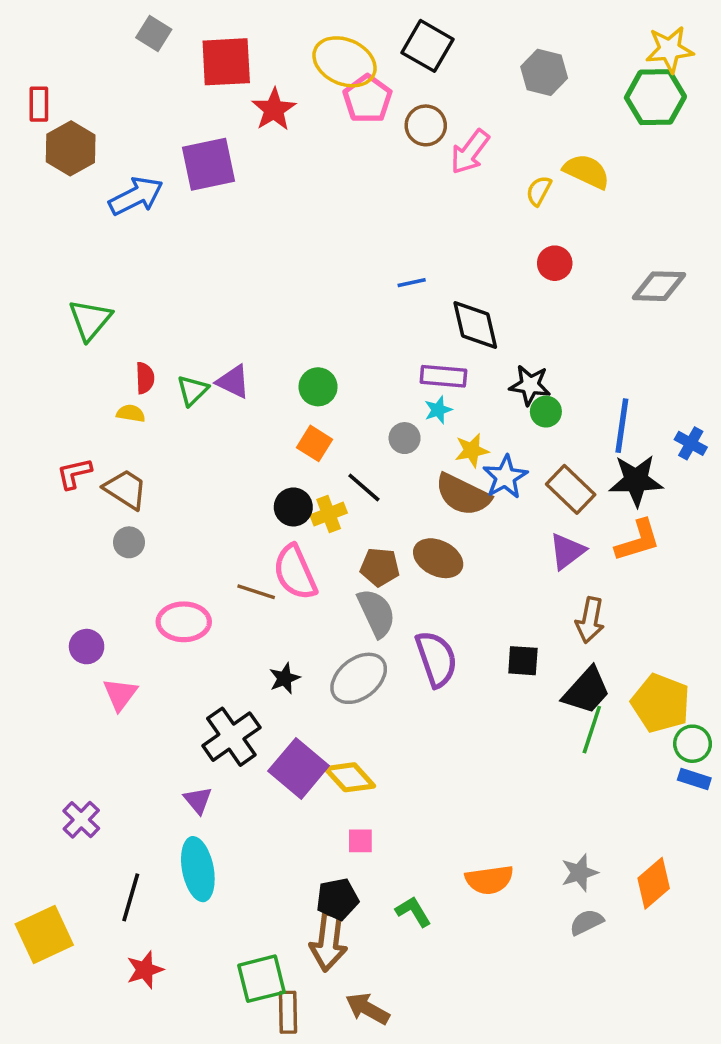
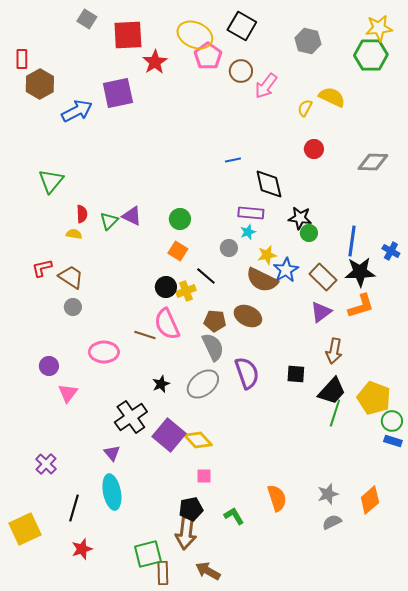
orange semicircle: (489, 880) -> (277, 498), turned -100

